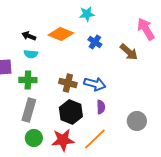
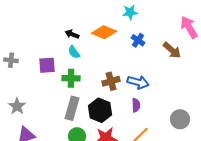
cyan semicircle: (31, 54) -> (74, 52), turned 48
brown cross: (68, 83) -> (111, 81), turned -30
purple semicircle: (101, 107) -> (136, 105), moved
black hexagon: (71, 112) -> (100, 110), moved

